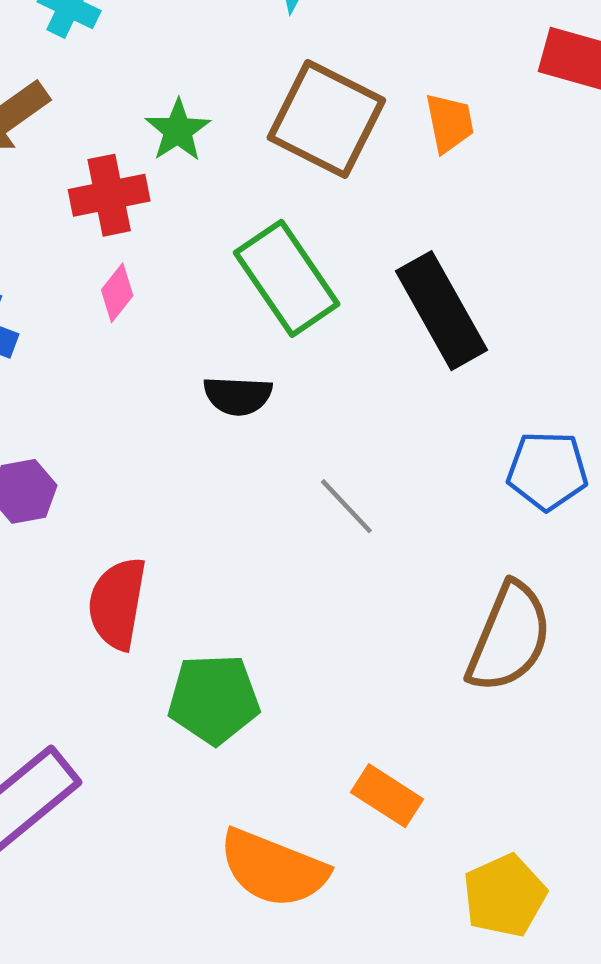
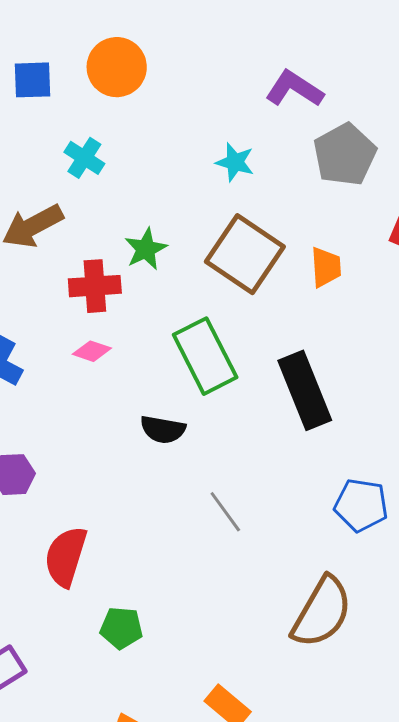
pink diamond: (117, 293) -> (92, 351), turned 63
green pentagon: (214, 699) -> (121, 628), size x0.7

